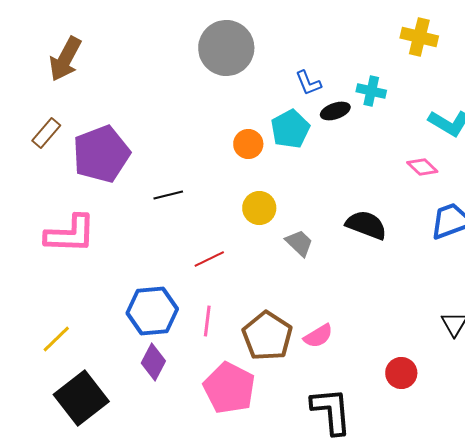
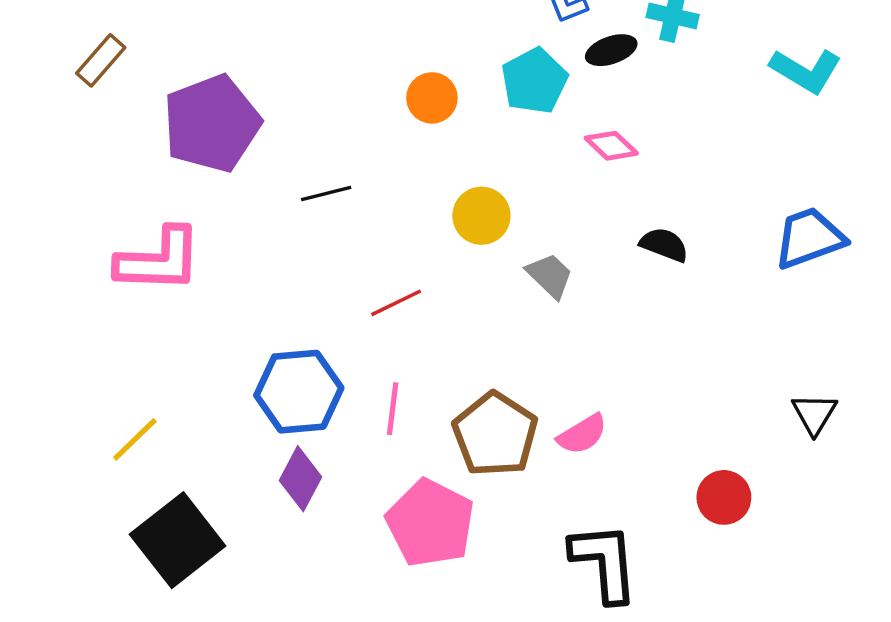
brown rectangle: (46, 133) -> (101, 60), moved
orange circle: (248, 144) -> (432, 98), moved
pink diamond: (422, 167) -> (611, 146), moved
black semicircle: (366, 225) -> (664, 245), size x0.7

